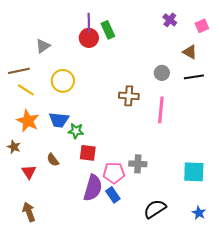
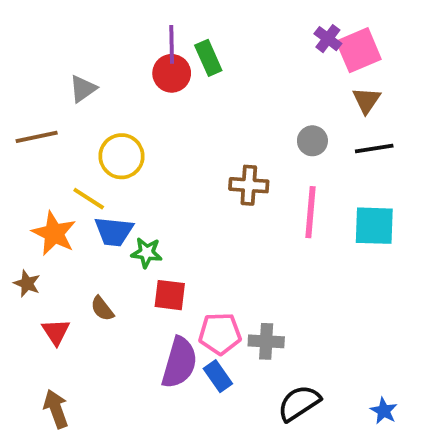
pink square: (202, 26) -> (359, 50), moved, size x1.6
brown triangle: (190, 52) -> (366, 100), turned 35
yellow line: (26, 90) -> (89, 199), moved
gray cross: (138, 164) -> (266, 341), moved
cyan square: (194, 172) -> (374, 226), moved

